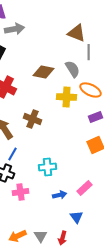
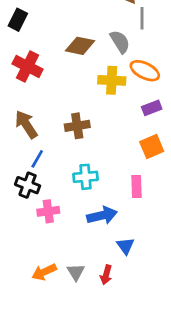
brown cross: (32, 119) -> (77, 126), moved, turned -30
pink rectangle: (84, 188) -> (137, 186), moved, turned -49
blue arrow: (60, 195) -> (102, 215), size x1.5

